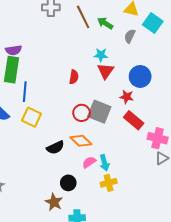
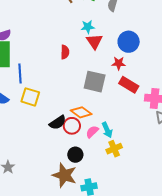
red circle: (82, 113) -> (72, 126), moved
brown star: (54, 202) -> (64, 175), size x1.4

